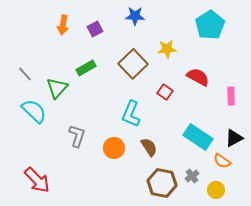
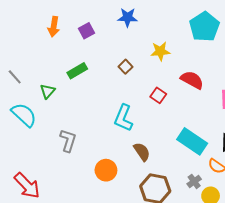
brown square: (133, 64) -> (125, 67), size x0.5
green triangle: (57, 88) -> (48, 91), size x0.7
orange circle: (114, 148) -> (106, 170), moved
gray cross: (192, 176) -> (194, 181), moved

